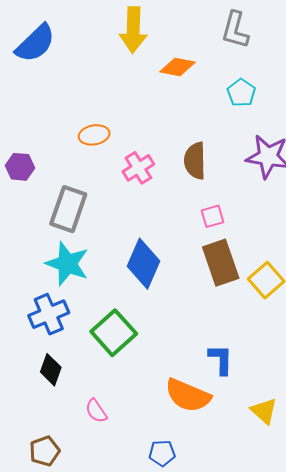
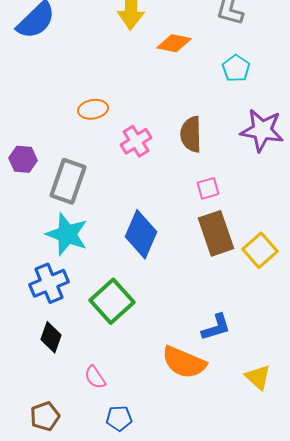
purple hexagon: (20, 167) -> (23, 159), moved
blue L-shape: (221, 359) -> (216, 327), turned 72
blue pentagon: (162, 453) -> (119, 418), moved

